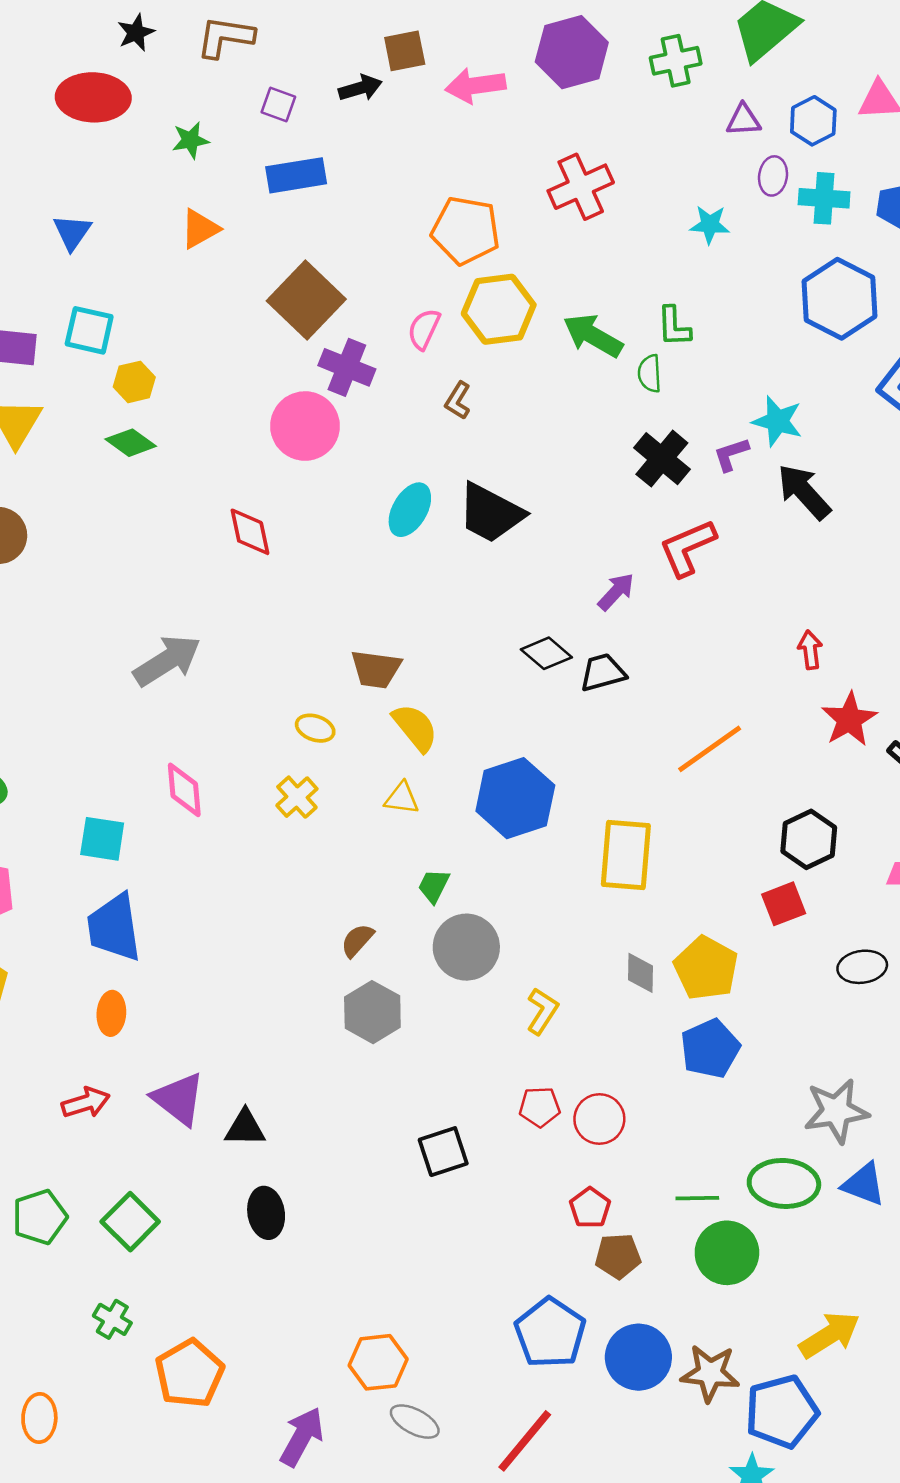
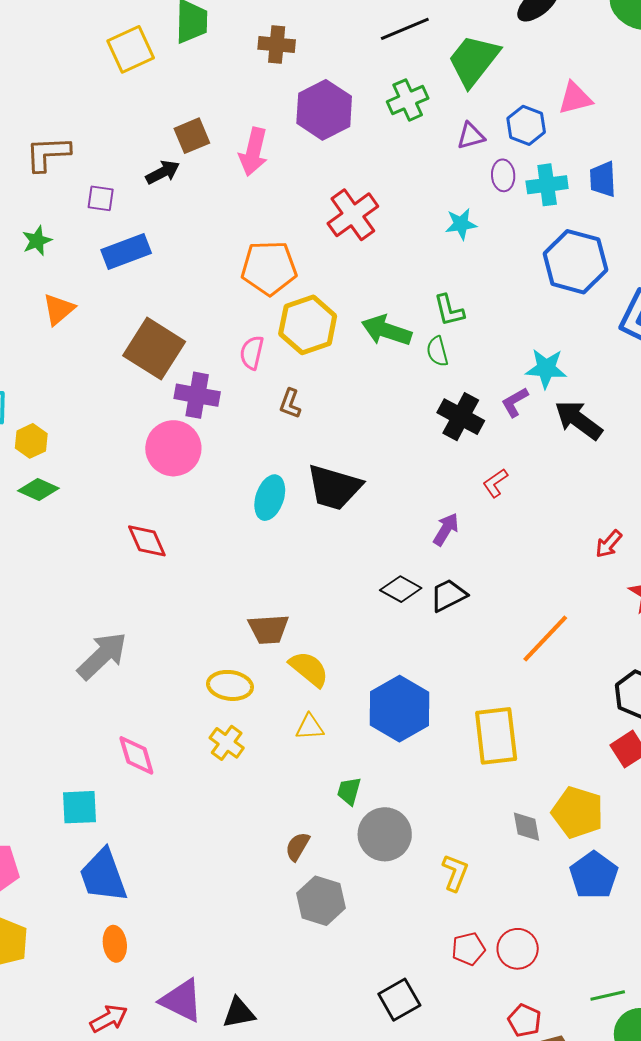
pink arrow: (475, 86) -> (253, 152), turned -57
red L-shape: (687, 548) -> (495, 483), size x0.6
red arrow: (810, 650) -> (609, 544), turned -120
yellow ellipse: (315, 728) -> (230, 685), size x1.4

